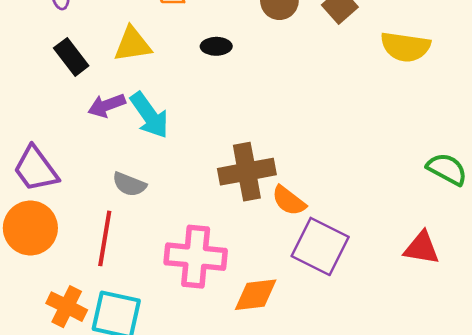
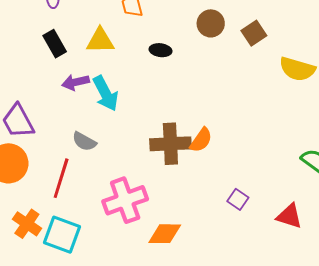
orange semicircle: (289, 201) -> (201, 140), moved, turned -100
purple square: (320, 246) -> (238, 199), moved, size x0.5
pink cross: (196, 257) -> (125, 200), turned -33

